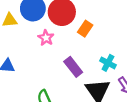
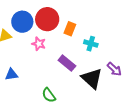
cyan cross: (108, 63) -> (91, 44), moved

